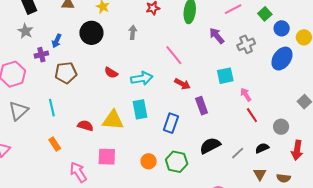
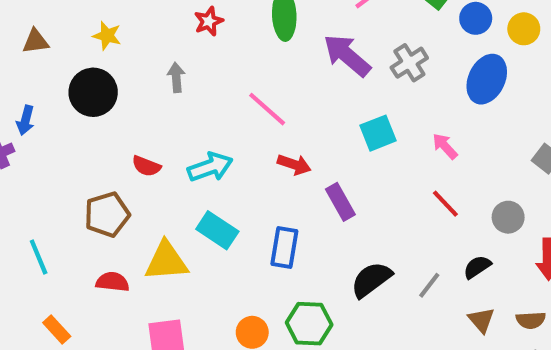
purple arrow: (217, 36) -> (347, 55), size x1.4
brown pentagon: (66, 73) -> (107, 214), moved
pink arrow: (246, 94) -> (445, 146), moved
cyan rectangle: (140, 109) -> (217, 230), turned -36

